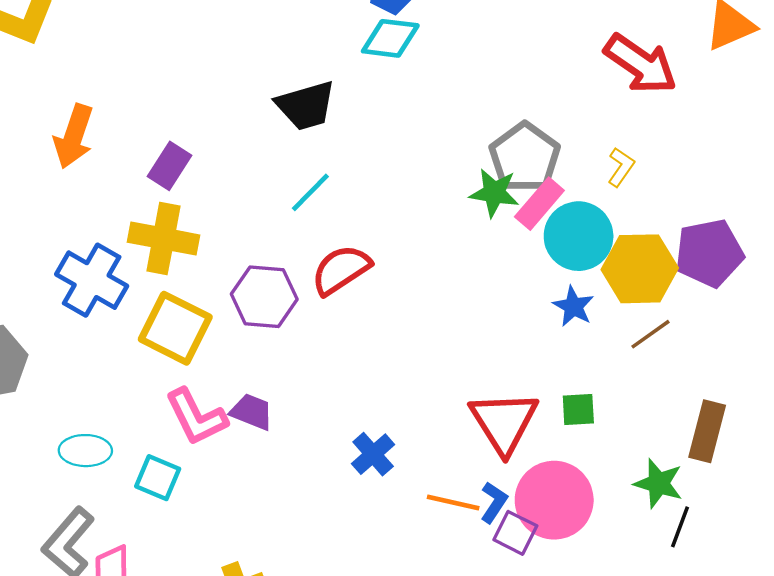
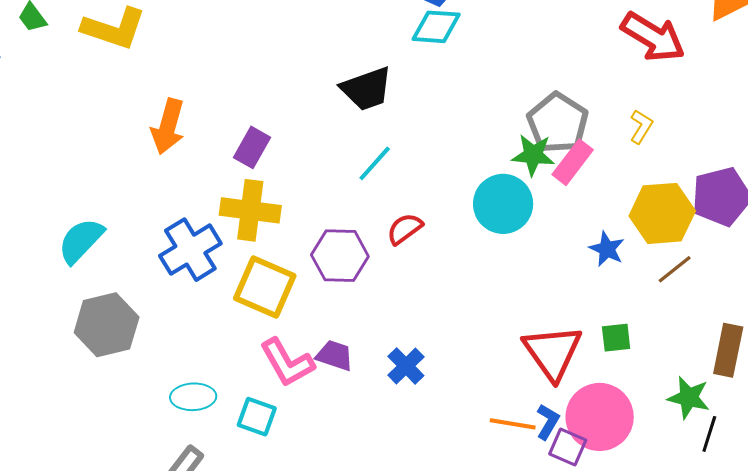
cyan circle: (579, 236) -> (503, 204), moved
red semicircle: (341, 270) -> (405, 229), size x0.7
blue cross: (92, 280) -> (190, 250), turned 32
blue cross: (373, 454) -> (406, 366), moved

